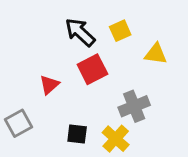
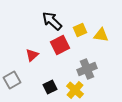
yellow square: (120, 31) -> (80, 30), moved
black square: (77, 134) -> (50, 87), turned -32

